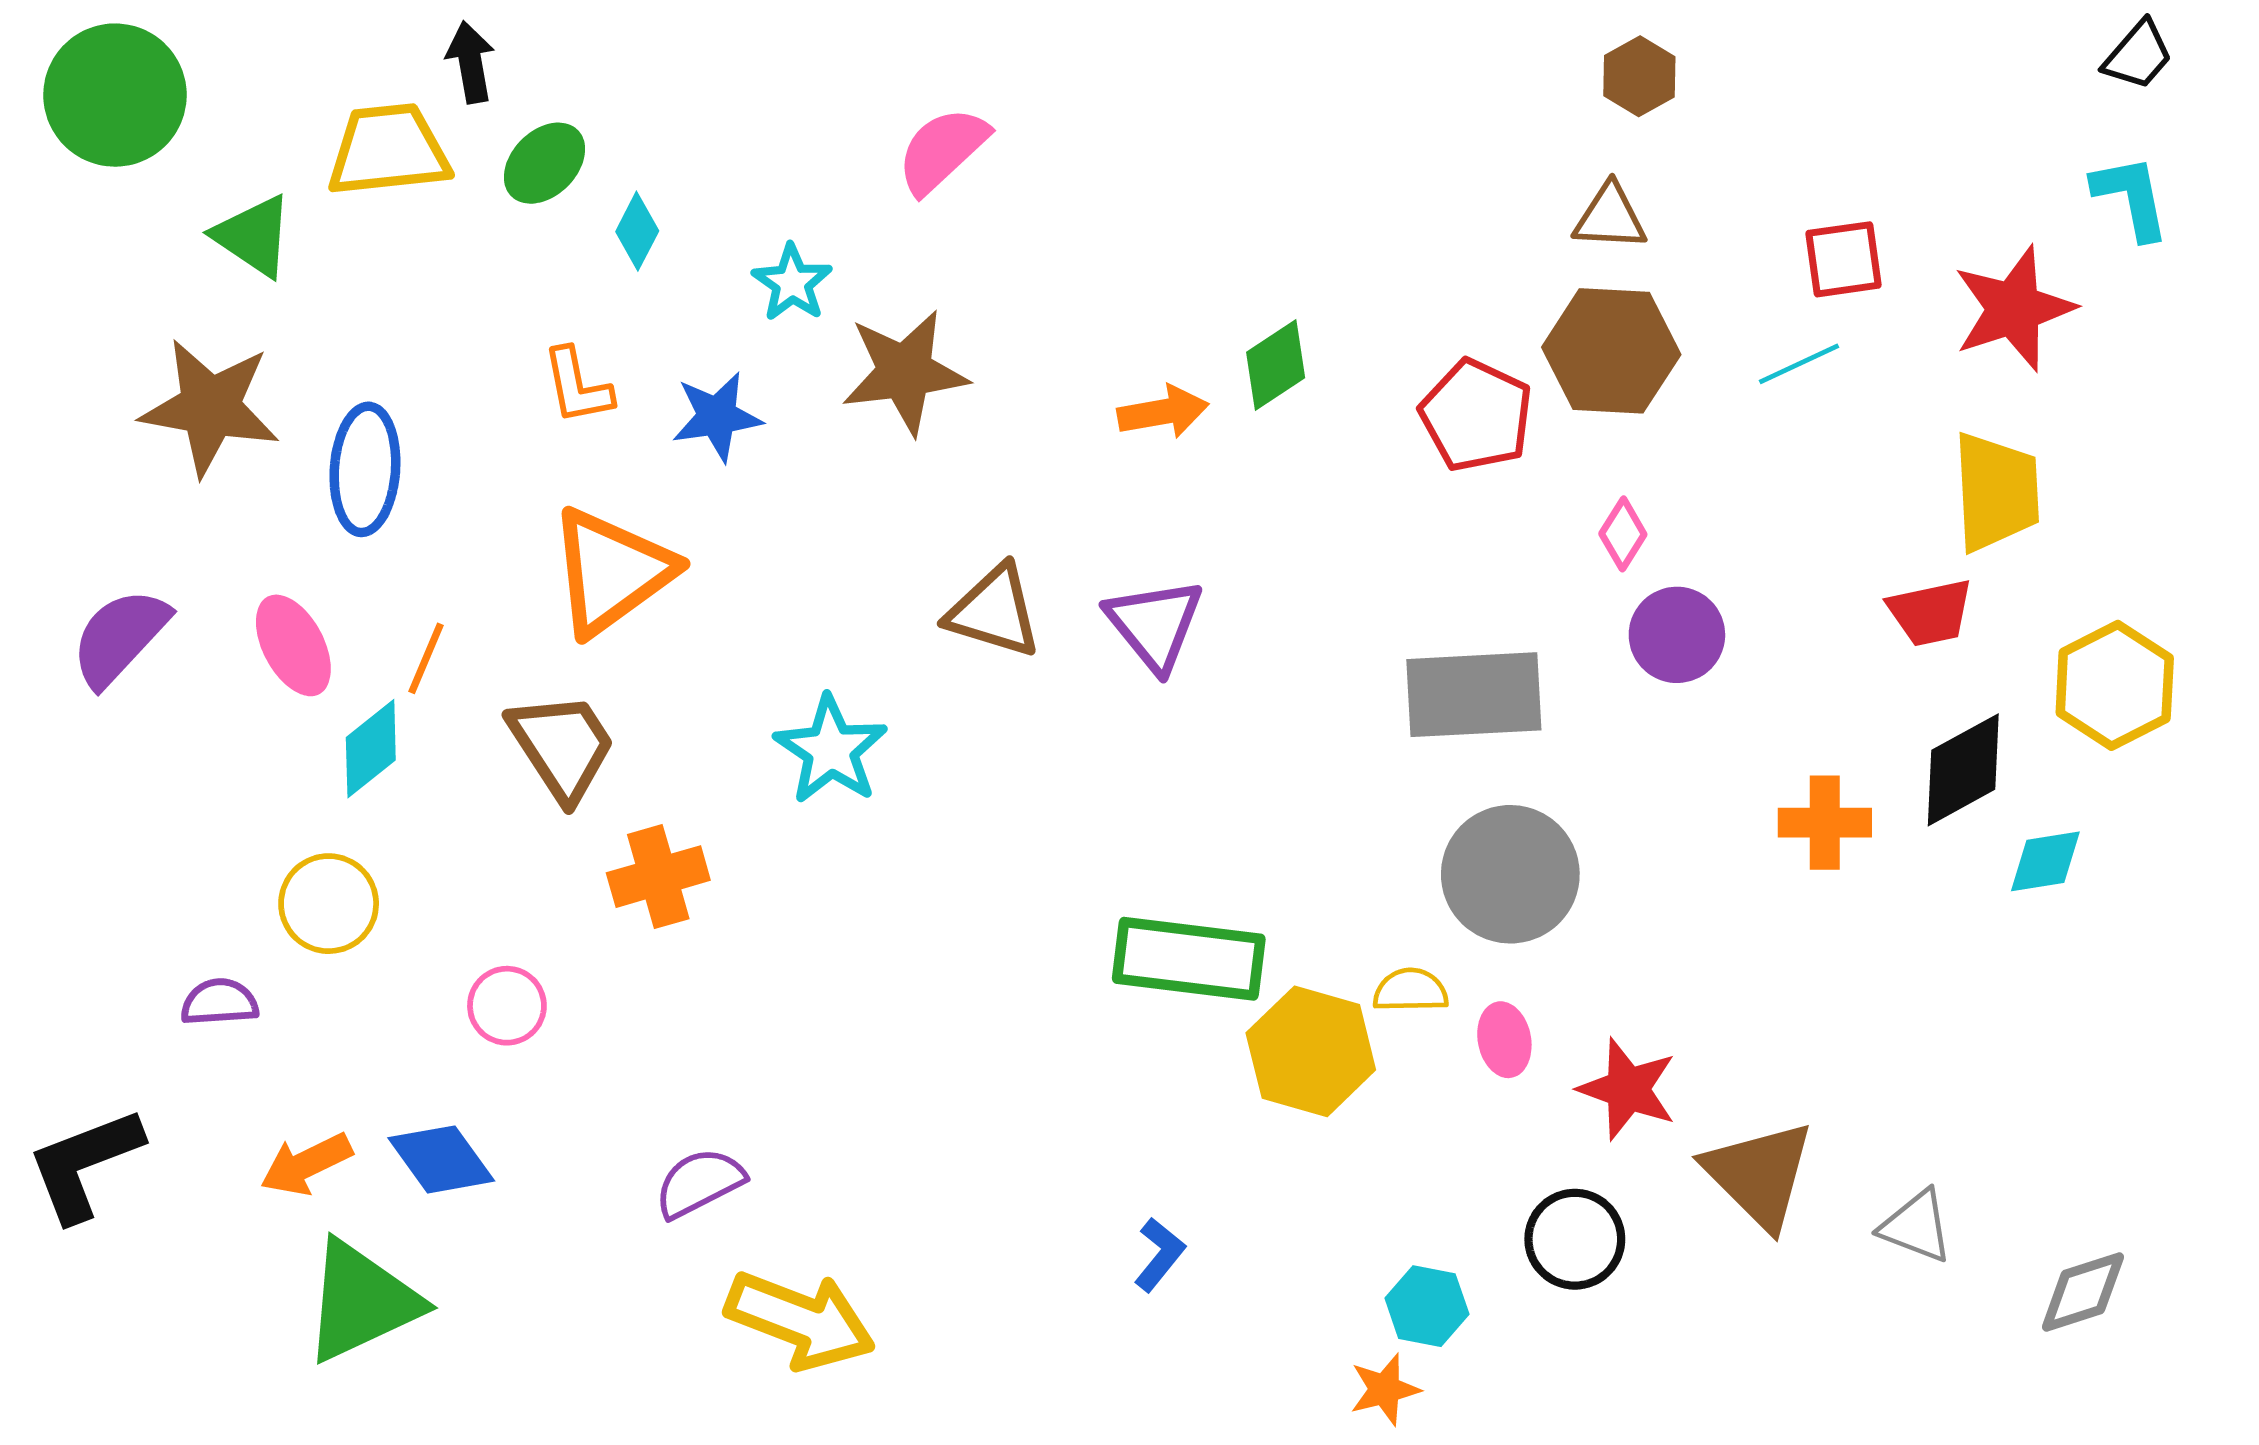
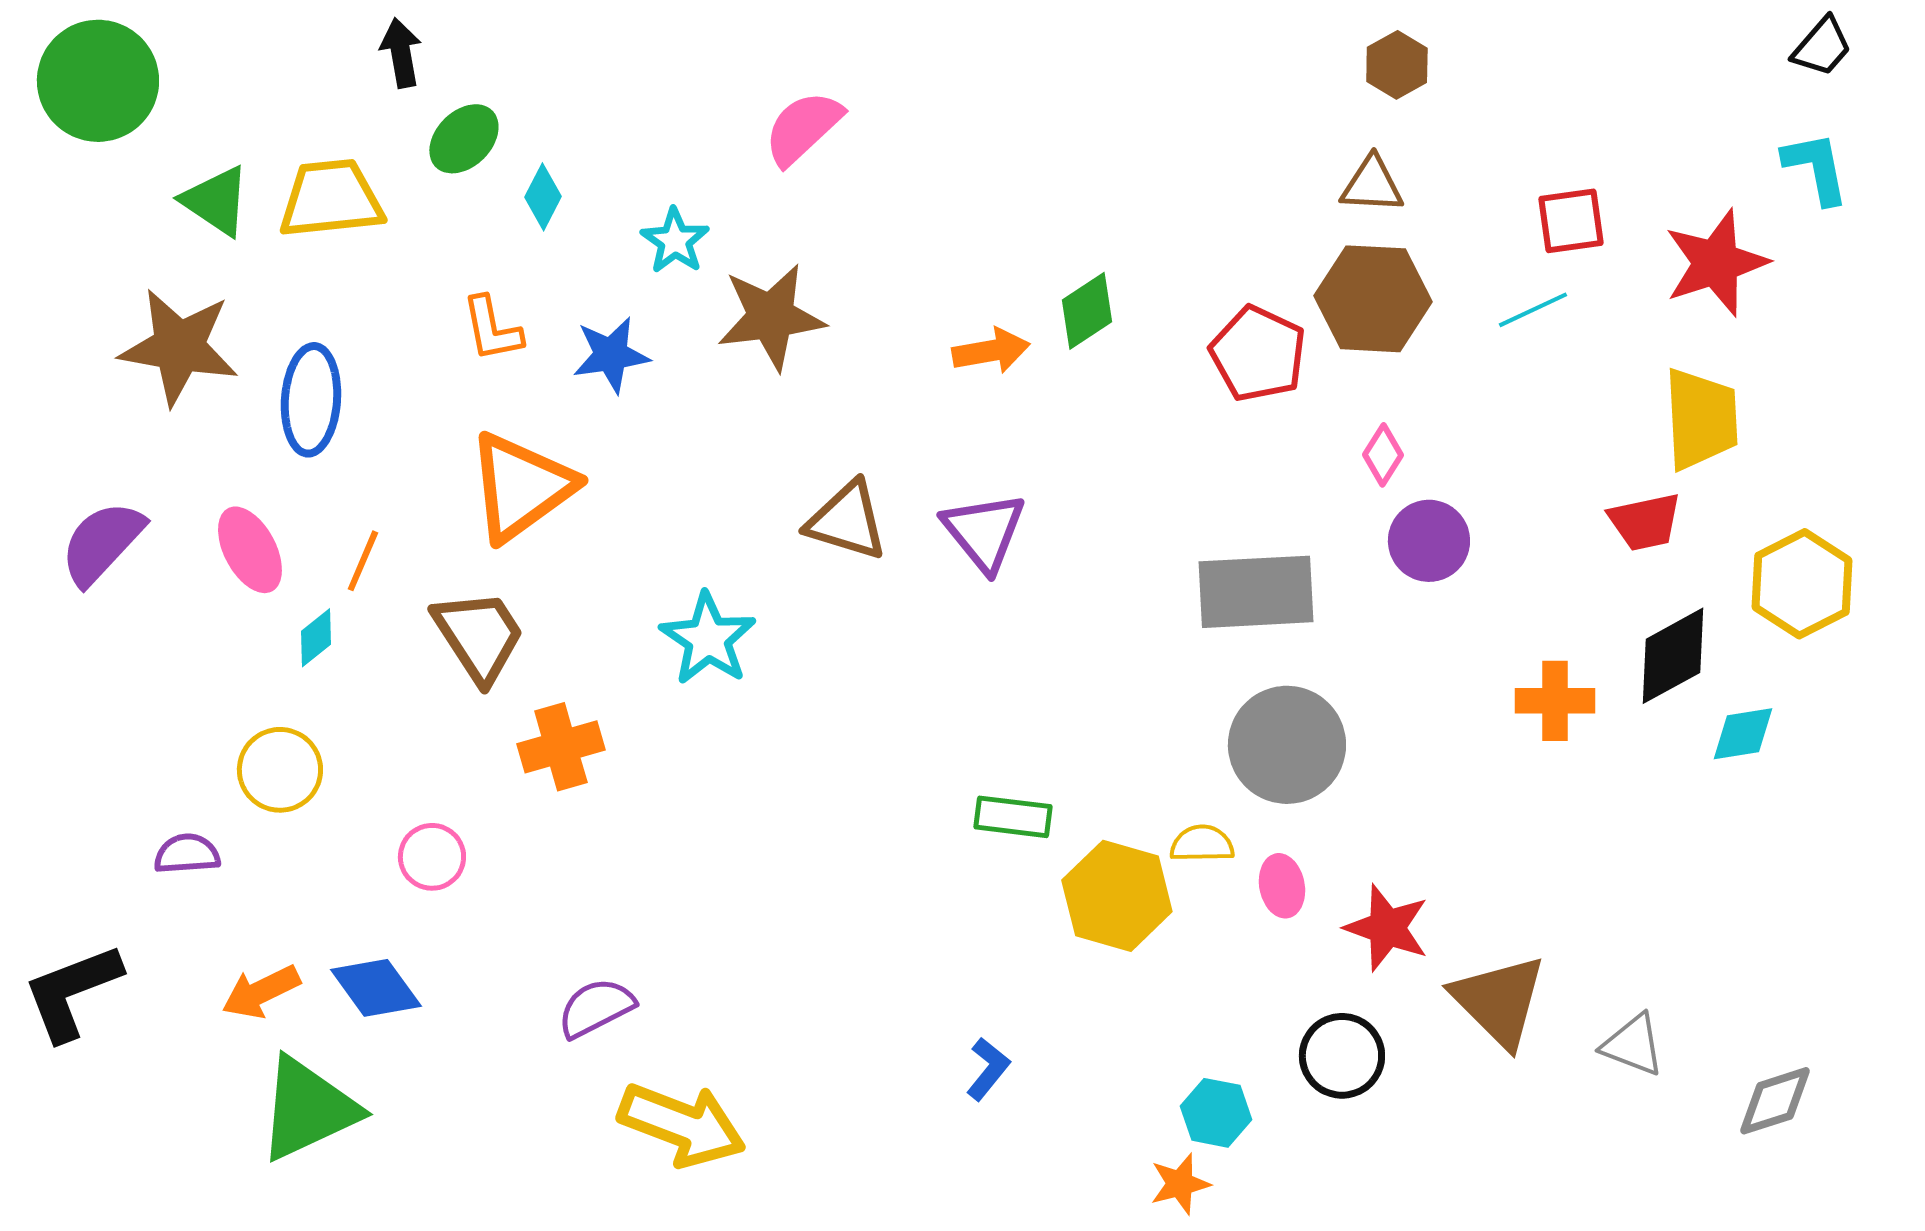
yellow trapezoid: (388, 150) -> (331, 199), moved
cyan diamond: (371, 749) -> (316, 638), size x0.7
green rectangle: (1189, 959) -> (1013, 817), size x0.6

